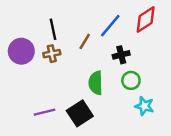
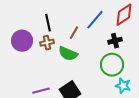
black cross: (121, 55) -> (115, 41), moved
green circle: (131, 80) -> (112, 65), size x1.5
green semicircle: (96, 83) -> (68, 54), moved, turned -66

